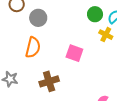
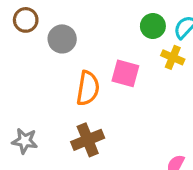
orange semicircle: (33, 47) -> (88, 88), moved
pink square: (74, 53) -> (125, 73), moved

